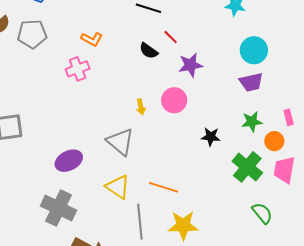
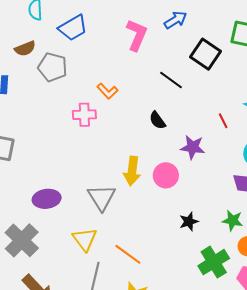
red line: (171, 37) -> (223, 121), moved
yellow arrow: (141, 107) -> (132, 171), size x1.8
black star: (211, 137) -> (189, 222), turned 30

